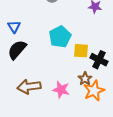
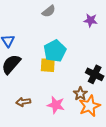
yellow square: (81, 51) -> (48, 65), moved
brown arrow: (29, 87) -> (23, 102), size x0.6

